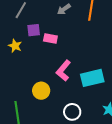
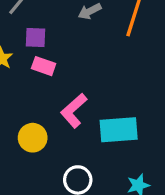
pink rectangle: (50, 39) -> (44, 66), moved

